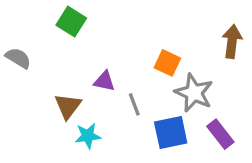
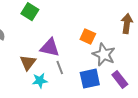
purple triangle: (104, 81) -> (50, 48), size x1.5
gray line: (134, 104) -> (60, 68), moved

